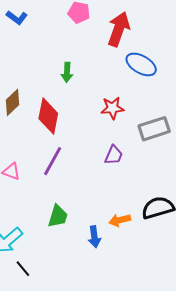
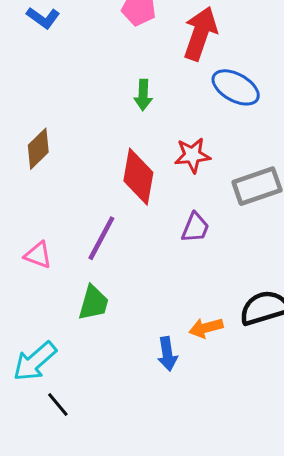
green arrow: (67, 72) -> (143, 95), moved
red diamond: (48, 116) -> (138, 177), moved
green trapezoid: (58, 216) -> (93, 303), moved

